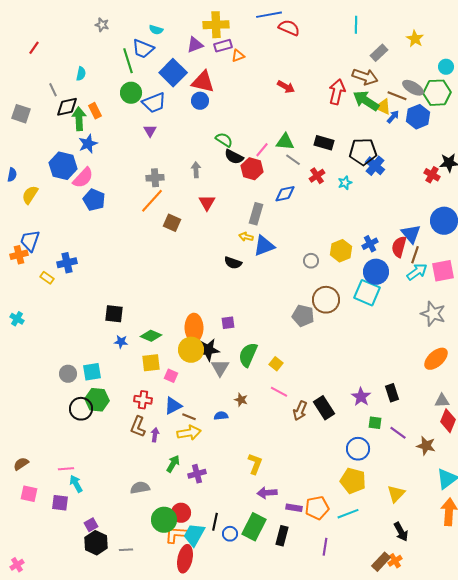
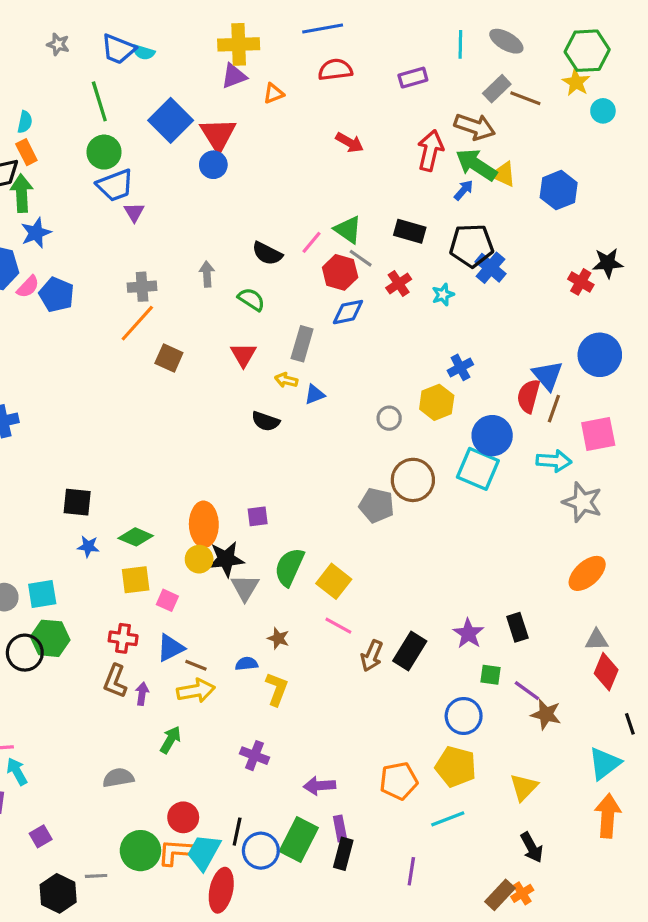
red semicircle: (289, 28) -> (335, 70), moved, turned -30
yellow star: (415, 39) -> (576, 82), moved
purple triangle: (195, 45) -> (234, 76), moved
purple rectangle: (223, 46) -> (413, 78), moved
blue trapezoid: (143, 49) -> (118, 49), moved
red triangle: (203, 82) -> (218, 135), turned 45
gray ellipse: (413, 88) -> (506, 41), moved
green hexagon: (437, 93) -> (587, 51), moved
brown line: (397, 96) -> (525, 98), moved
blue trapezoid: (154, 103) -> (115, 185), moved
orange rectangle: (95, 111) -> (26, 152), moved
blue arrow: (393, 117) -> (464, 190), moved
green semicircle: (224, 140) -> (251, 299), moved
green triangle: (285, 142) -> (348, 230), turned 30
red hexagon: (252, 169) -> (340, 272), moved
pink semicircle: (83, 178) -> (28, 287), size x0.7
blue pentagon: (94, 200) -> (56, 295), moved
red triangle: (207, 203) -> (243, 355), moved
blue cross: (370, 244) -> (460, 367), moved
blue triangle: (264, 246) -> (315, 394), size x0.6
cyan arrow: (417, 272) -> (554, 461), moved, turned 40
yellow circle: (191, 350) -> (199, 559), size x0.7
yellow square: (276, 364) -> (334, 581), size x1.5
black rectangle: (324, 408) -> (410, 651), turned 65
brown star: (426, 446) -> (546, 714), moved
yellow L-shape: (255, 464) -> (277, 689), moved
purple cross: (197, 474) -> (254, 756), moved, turned 36
purple rectangle: (294, 508) -> (340, 828), moved, turned 70
orange pentagon: (317, 508) -> (399, 781), moved
green circle: (164, 520) -> (140, 851), moved
blue circle: (230, 534) -> (261, 851), size x1.5
black hexagon: (96, 543) -> (58, 893), moved
red ellipse: (185, 559) -> (221, 890), moved

